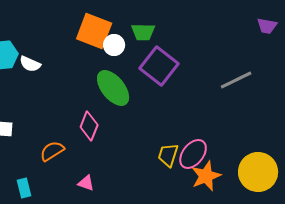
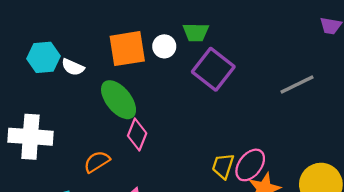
orange square: (94, 31) -> (127, 49), moved, turned -30
green ellipse: (113, 88) -> (119, 100), moved

